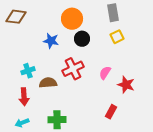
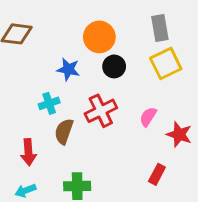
yellow square: (117, 37) -> (166, 64), size x1.5
cyan cross: (28, 71) -> (49, 103), moved
brown semicircle: (48, 83) -> (64, 131), turned -66

